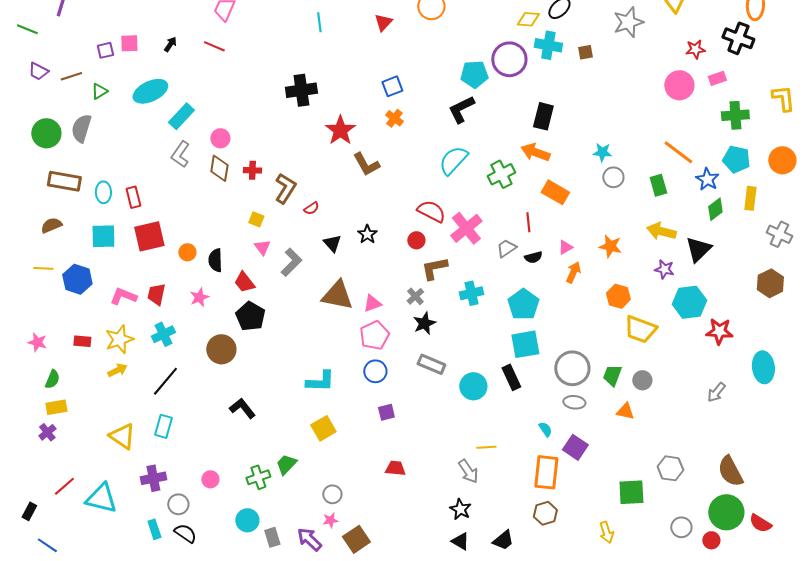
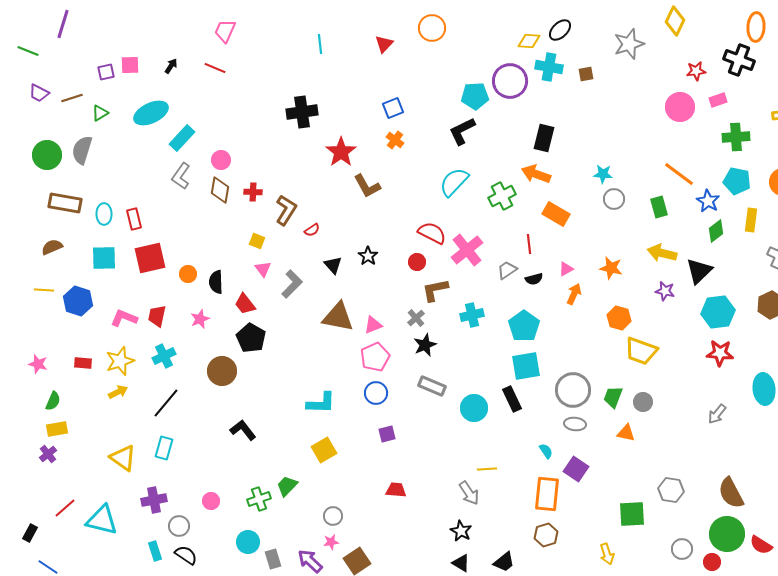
cyan hexagon: (689, 302) -> (718, 312), moved

